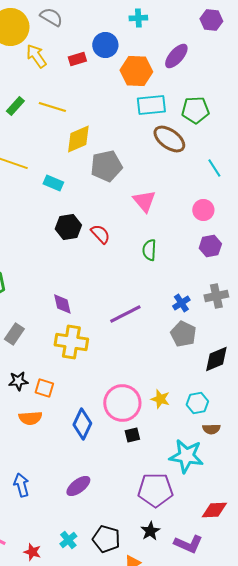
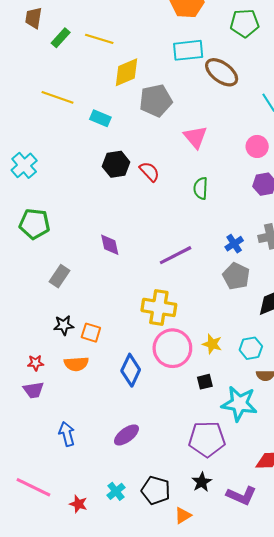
cyan rectangle: (151, 105) -> (188, 50), moved
green pentagon: (195, 110) -> (245, 23), moved
yellow cross: (71, 342) -> (159, 307), moved
black square: (132, 435) -> (205, 382), moved

